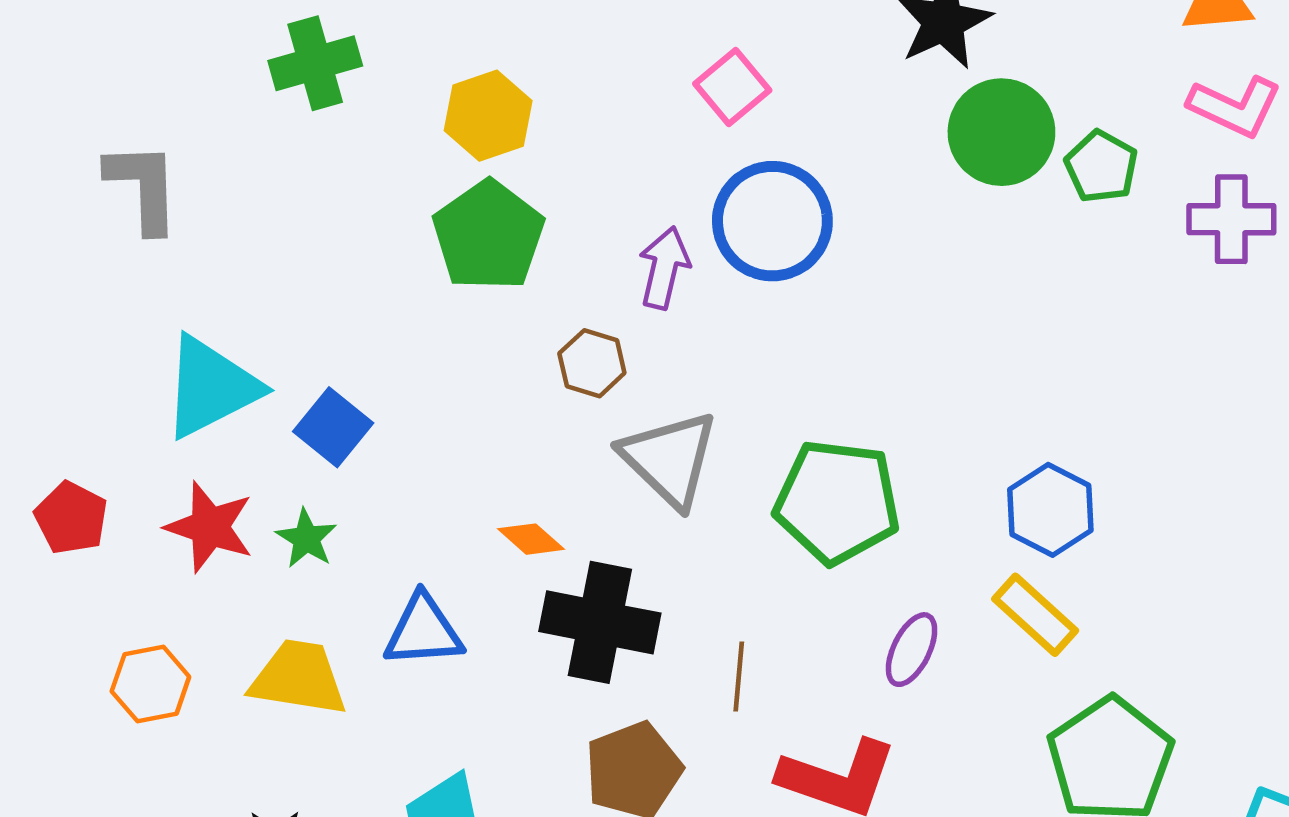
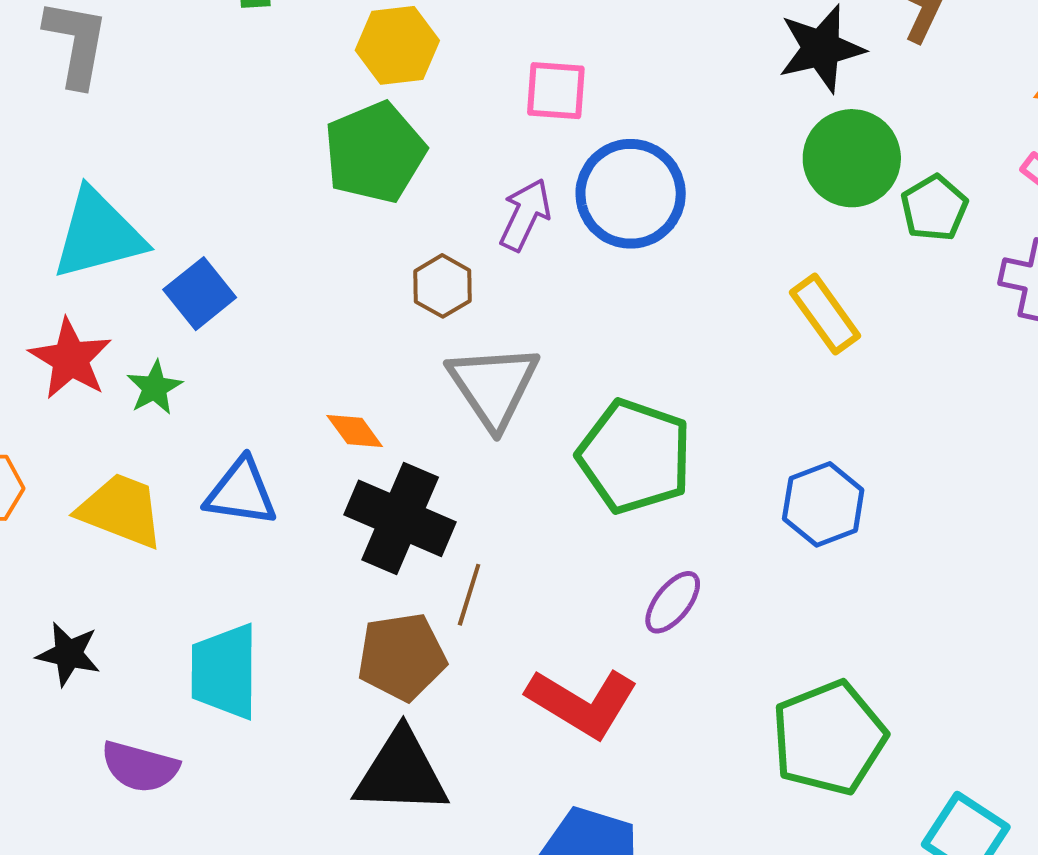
pink square: (732, 87) -> (556, 91), moved, turned 32
yellow rectangle: (1035, 615) -> (825, 314), moved
brown line: (739, 676) -> (469, 595), moved

